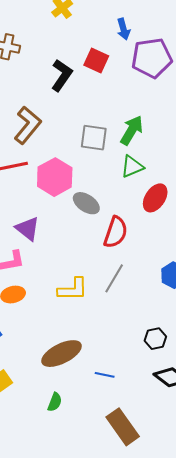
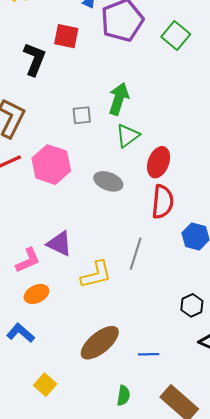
gray square: (94, 138) -> (82, 115), size x0.7
gray ellipse: (86, 203) -> (108, 181), moved
purple triangle: (28, 229) -> (59, 244), moved
red semicircle: (116, 232) -> (163, 202), moved
green semicircle: (55, 402) -> (123, 395), moved

